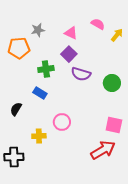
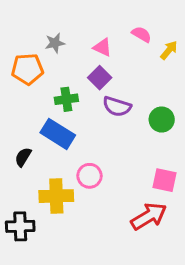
blue rectangle: (40, 93) -> (58, 134), size x1.6
yellow cross: (39, 136) -> (56, 196), size x1.6

